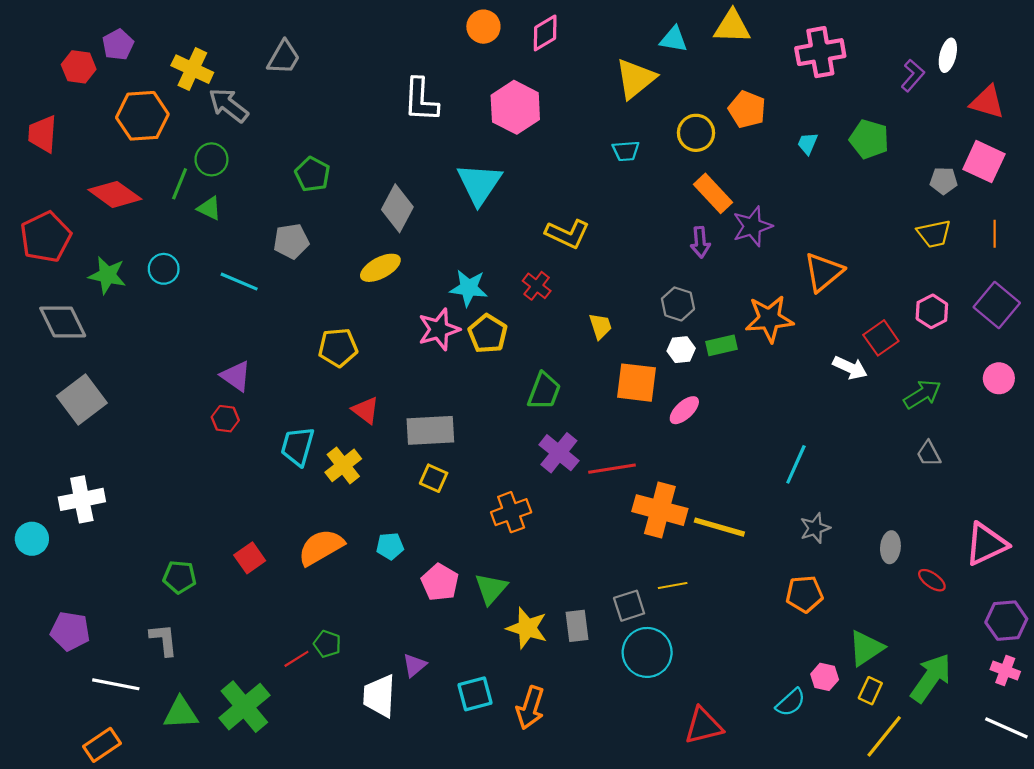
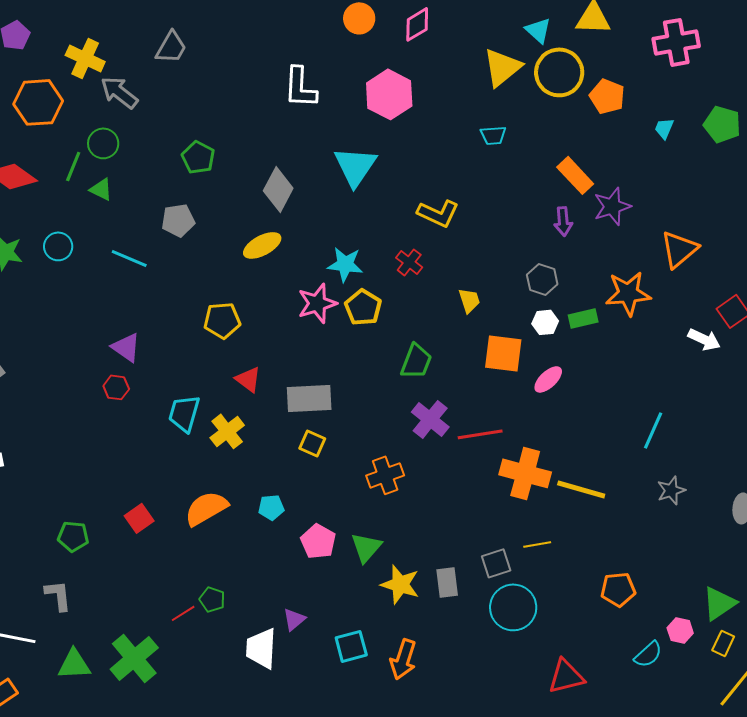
cyan triangle: (674, 39) -> (538, 30), turned 32
yellow circle: (696, 133) -> (559, 72), moved, size x1.4
orange pentagon: (804, 594) -> (618, 589), moved

